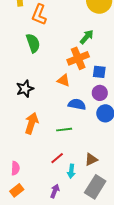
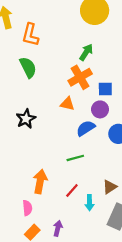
purple circle: (100, 93) -> (100, 109), moved
blue semicircle: (77, 104) -> (86, 128), turned -36
orange arrow: (31, 123) -> (40, 181), moved
purple arrow: (55, 191) -> (58, 228), moved

